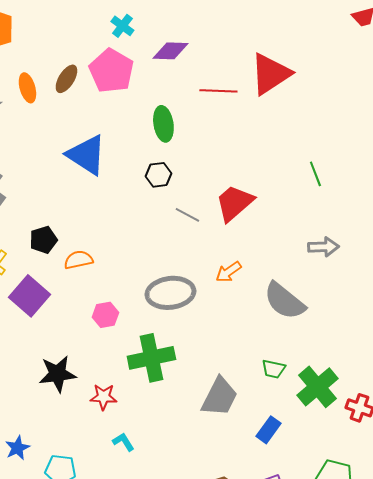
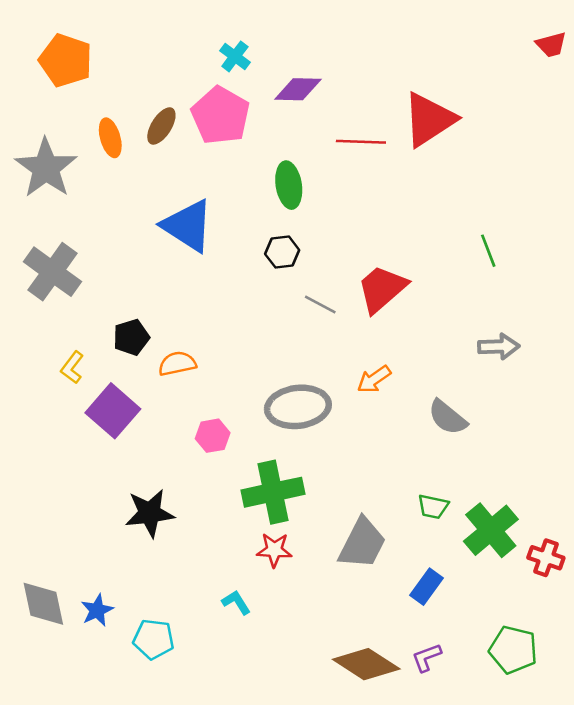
gray semicircle: (284, 301) -> (448, 417), size x0.7
red star: (103, 397) -> (274, 550), moved

